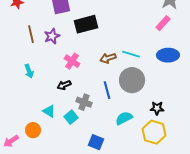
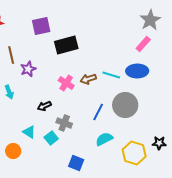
purple star: (52, 36) -> (28, 69), moved
blue ellipse: (168, 55) -> (137, 71), moved
pink cross: (72, 61) -> (66, 83), moved
gray circle: (132, 80) -> (125, 105), moved
blue line: (107, 90) -> (98, 112), moved, turned 42
black star: (157, 108) -> (159, 143), moved

